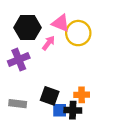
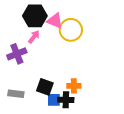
black hexagon: (28, 28) -> (35, 16), moved
pink arrow: (49, 43) -> (34, 37), moved

